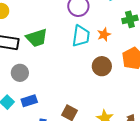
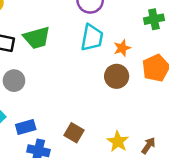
orange star: (104, 34) -> (122, 48), moved
blue rectangle: (29, 101) -> (26, 127), moved

